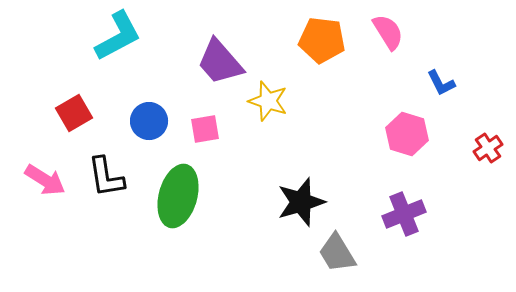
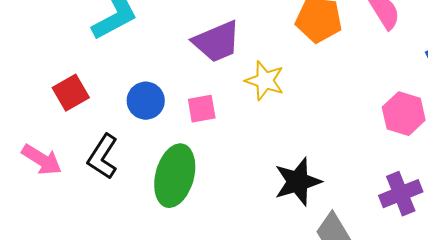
purple trapezoid: (220, 62) -> (217, 42), turned -72
black L-shape: (106, 177) -> (103, 157), turned 42

